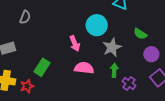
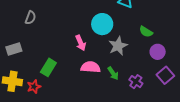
green arrow: (114, 70) -> (113, 73), moved, turned 144

